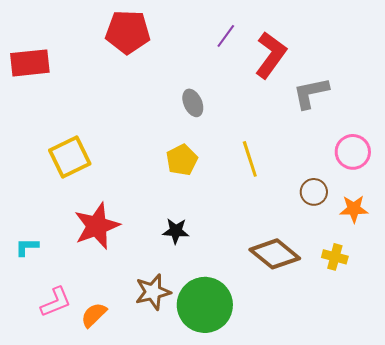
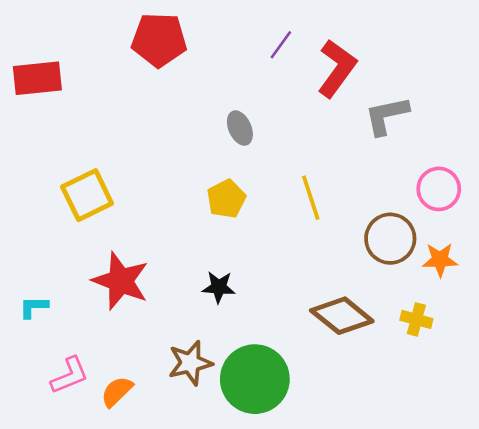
brown circle: (314, 192) -> (390, 239), size x1.5
red star: (97, 226) -> (121, 281), turned -30

